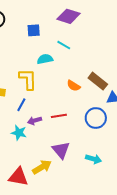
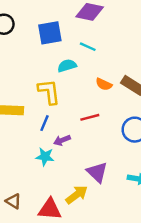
blue square: (34, 30) -> (50, 33), size x1.5
orange semicircle: (74, 86) -> (104, 84), moved
red line: (59, 116) -> (90, 117), moved

